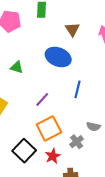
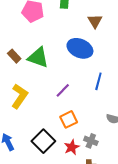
green triangle: (17, 67) -> (38, 57), size x1.6
orange square: (49, 128) -> (69, 119), size x0.7
gray cross: (77, 142) -> (91, 141), moved, turned -32

